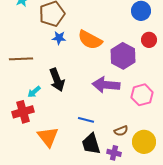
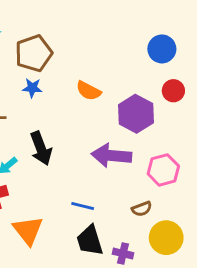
blue star: (59, 38) -> (32, 88), moved
orange semicircle: (90, 40) -> (88, 91), size x0.7
brown semicircle: (121, 131) -> (142, 209), moved

